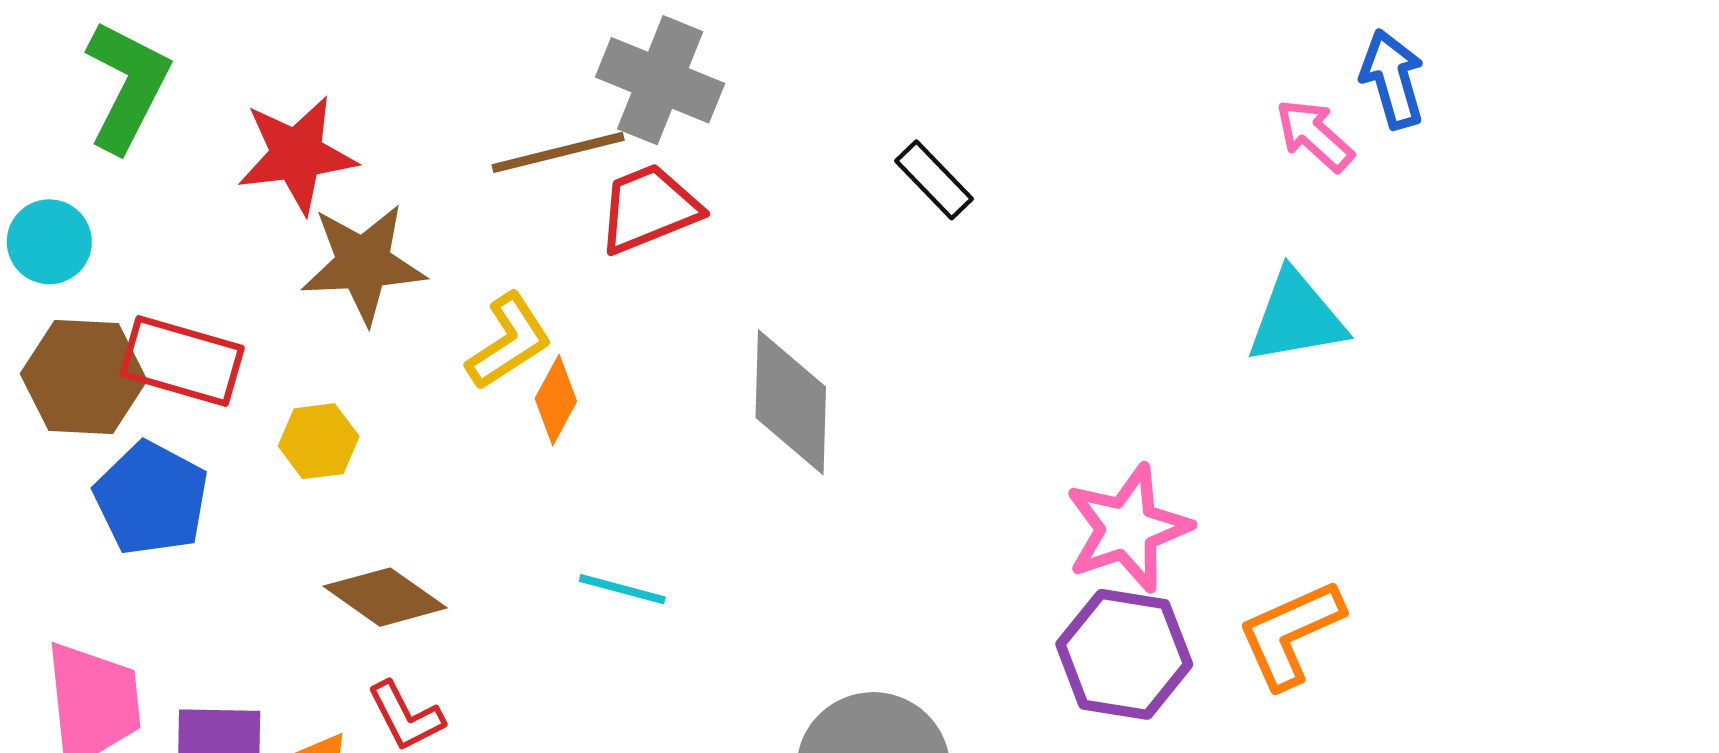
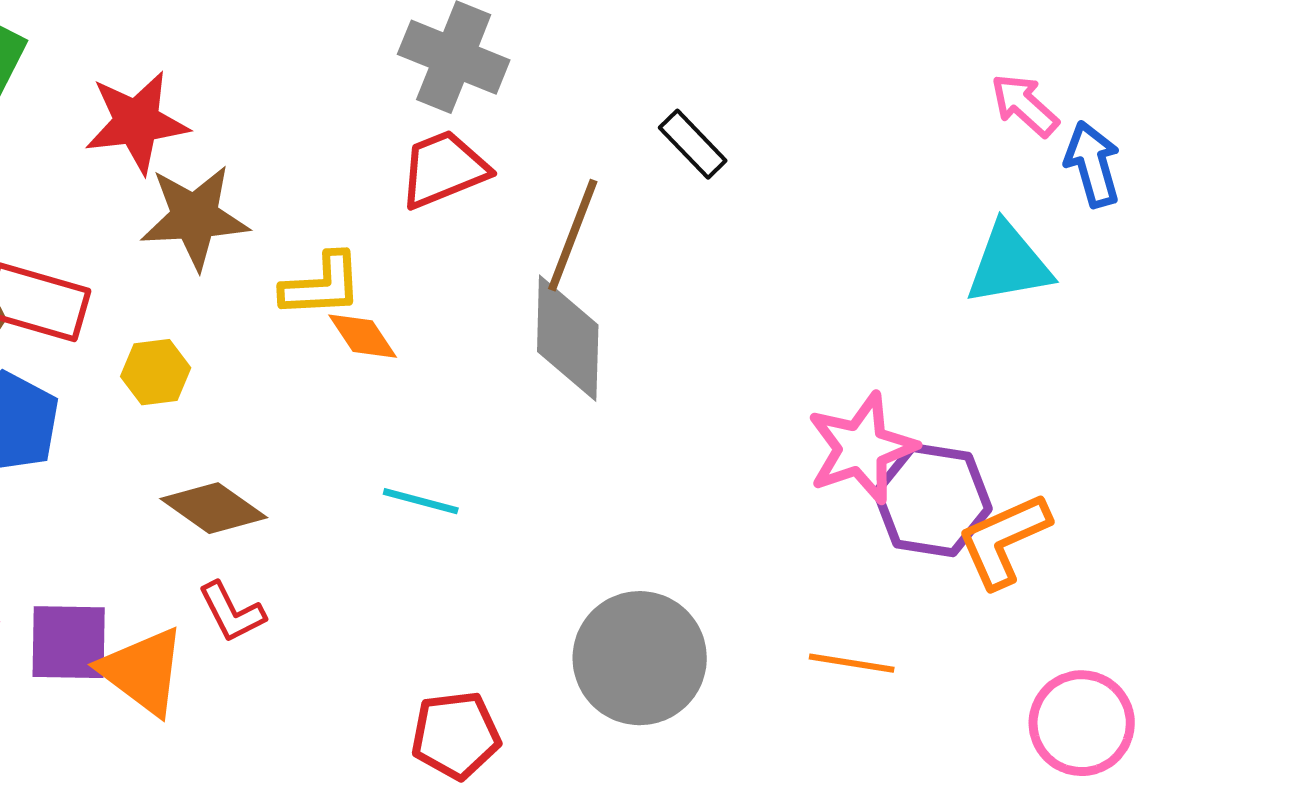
blue arrow: (1392, 79) -> (1093, 164), moved
brown line: (558, 152) -> (573, 235), moved, turned -55
yellow L-shape: (509, 342) -> (322, 285), turned 30
orange diamond: (556, 400) -> (363, 336), turned -62
purple hexagon: (1124, 654) -> (933, 500), moved

